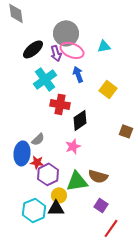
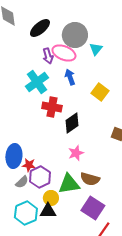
gray circle: (66, 33) -> (75, 35), moved
cyan triangle: (104, 46) -> (96, 49), turned -40
black ellipse: (33, 49) -> (40, 28), moved
gray semicircle: (38, 139) -> (22, 182), moved
pink star: (73, 146) -> (76, 153), moved
purple square: (101, 205) -> (93, 208), size x1.6

